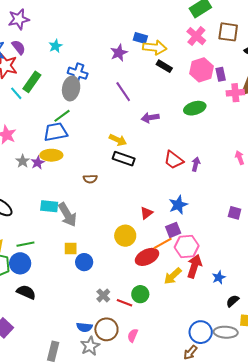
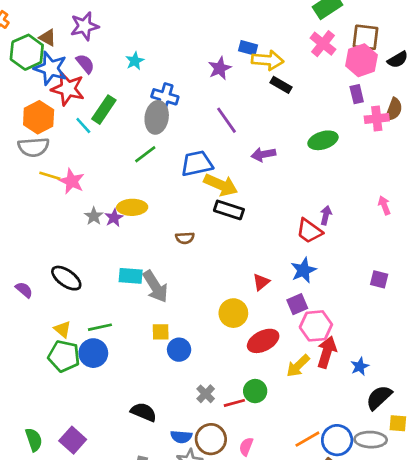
pink hexagon: (201, 70) -> (361, 60), moved
blue trapezoid: (56, 132) -> (197, 163), moved
yellow arrow: (118, 140) -> (221, 185), size x1.4
red trapezoid: (174, 160) -> (309, 231), moved
orange line: (163, 243) -> (307, 439), moved
black semicircle: (26, 292) -> (144, 412), moved
black semicircle: (233, 301) -> (379, 398), size x1.5
red line: (125, 303) -> (234, 403), turned -35

